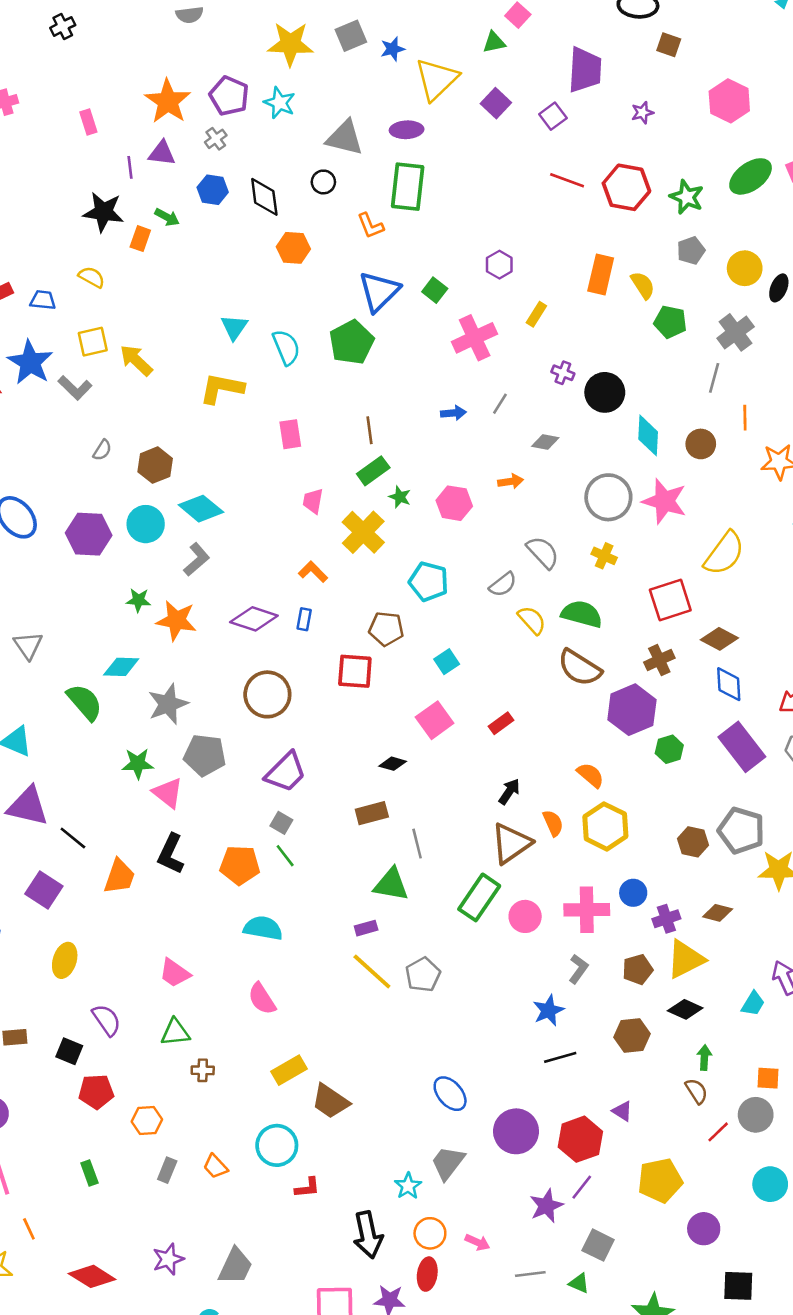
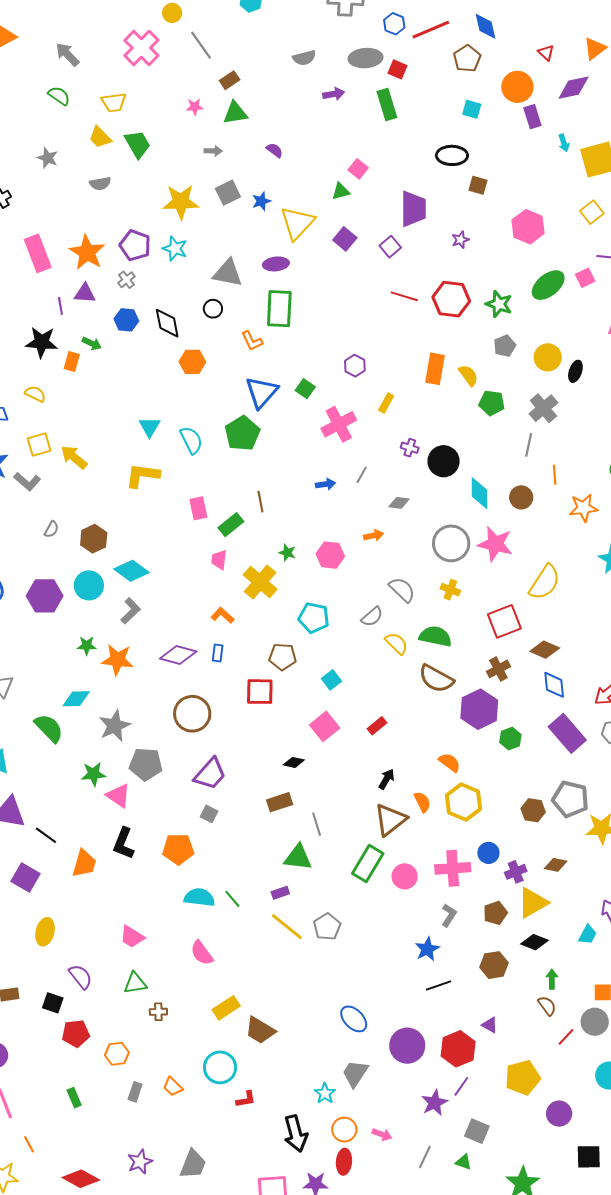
pink rectangle: (88, 122) -> (38, 253), moved, size x1.8
green rectangle: (373, 471) -> (231, 525), moved
green line: (285, 856) -> (232, 899), moved
gray line: (530, 1274) -> (425, 1157), turned -55

